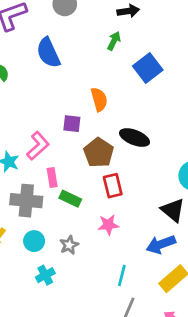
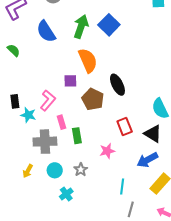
green arrow: (114, 41) -> (81, 27), moved, size x1.6
blue square: (148, 68) -> (109, 25), moved
orange semicircle: (99, 99) -> (88, 60), size x1.4
black ellipse: (135, 138) -> (117, 85), turned 50
red rectangle: (113, 186) -> (125, 126), moved
green rectangle: (70, 199) -> (77, 136), turned 63

